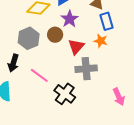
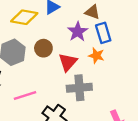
purple star: (70, 19) -> (78, 32), moved
pink line: (39, 75) -> (25, 95), turned -54

